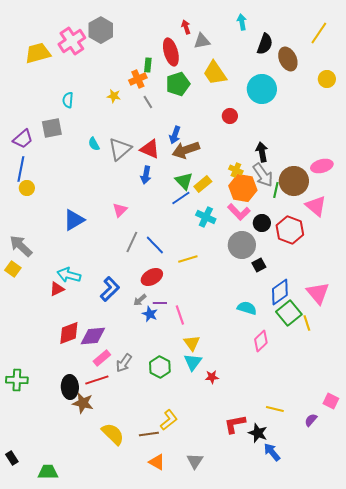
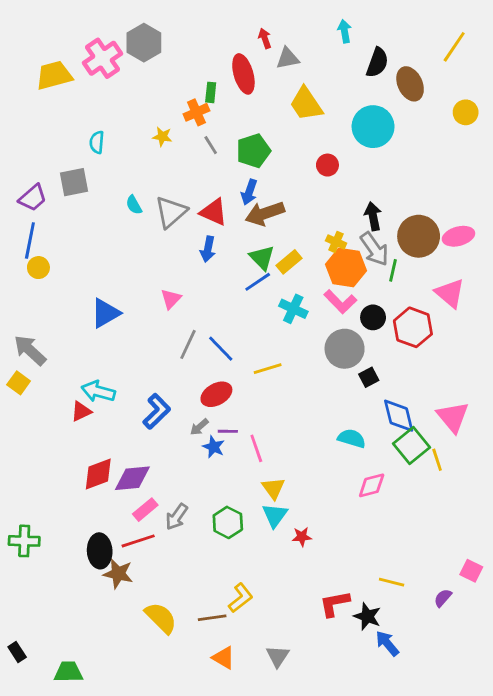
green pentagon: (178, 84) -> (253, 151), moved
brown circle: (294, 181) -> (419, 236), moved
blue diamond: (280, 292) -> (399, 416), turned -68
pink diamond: (261, 341) -> (372, 485), turned 30

